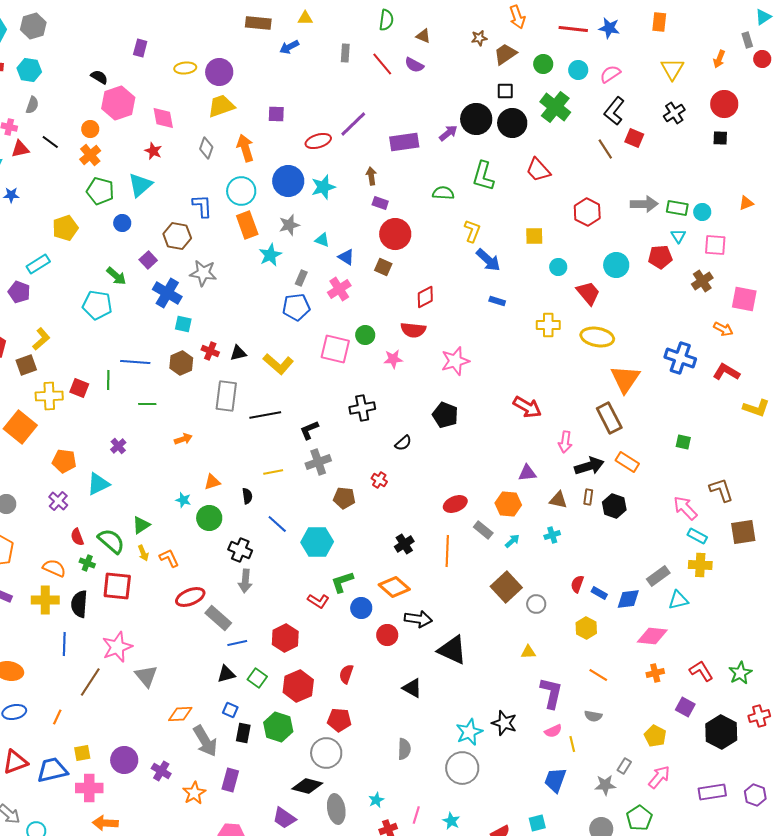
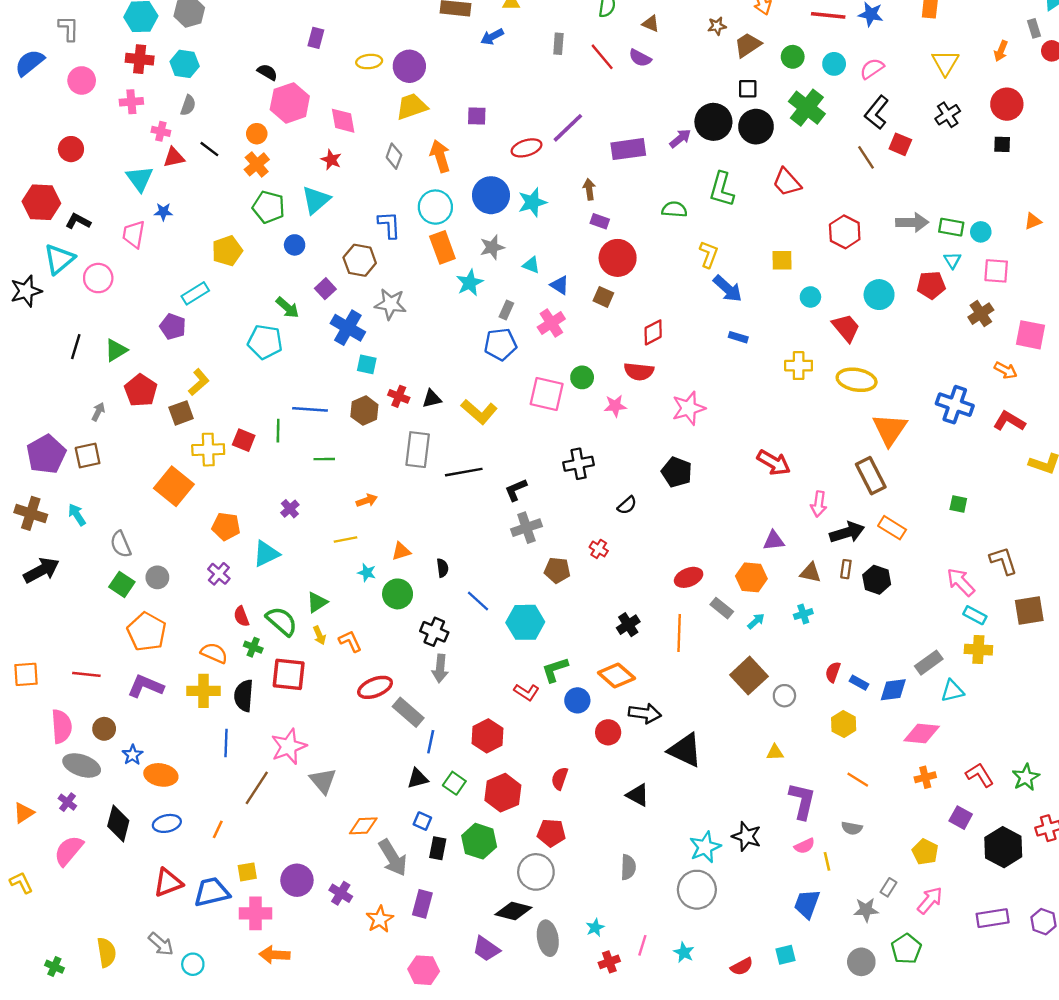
yellow line: (273, 472) -> (345, 539), moved
blue line: (237, 643) -> (431, 742), turned -66

